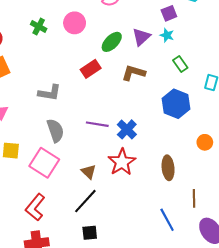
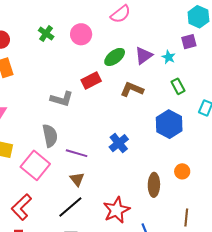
purple square: (169, 13) -> (189, 42), moved
gray L-shape: (50, 93) -> (62, 99), moved
purple line: (97, 124) -> (77, 153), moved
orange circle: (205, 142) -> (182, 171), moved
red star: (122, 162) -> (116, 210), moved
brown line: (194, 198) -> (186, 218), moved

